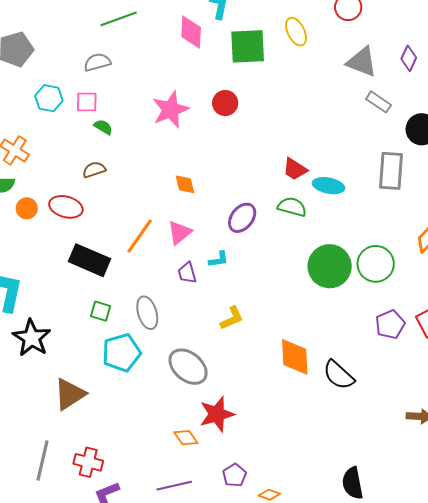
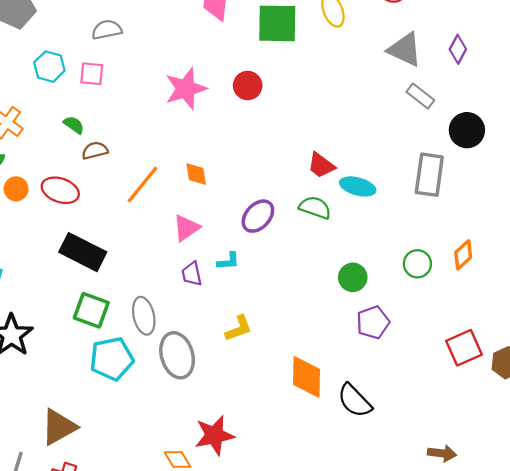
green semicircle: (103, 127) -> (74, 125), moved
orange line: (140, 236) -> (143, 185), moved
green circle: (376, 264) -> (417, 264), moved, size x0.7
green circle: (330, 266) -> (353, 277), size x0.6
green square: (101, 311) -> (91, 310), size x1.5
purple pentagon: (390, 324) -> (373, 322), moved
gray ellipse: (188, 367) -> (177, 355), moved, turned 30
brown triangle: (70, 394) -> (59, 427), moved

